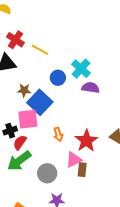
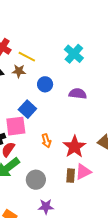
cyan cross: (81, 69) -> (74, 54), moved
brown star: (24, 90) -> (19, 71), moved
blue square: (40, 102) -> (27, 109), size x0.7
pink triangle: (74, 160) -> (83, 172), moved

